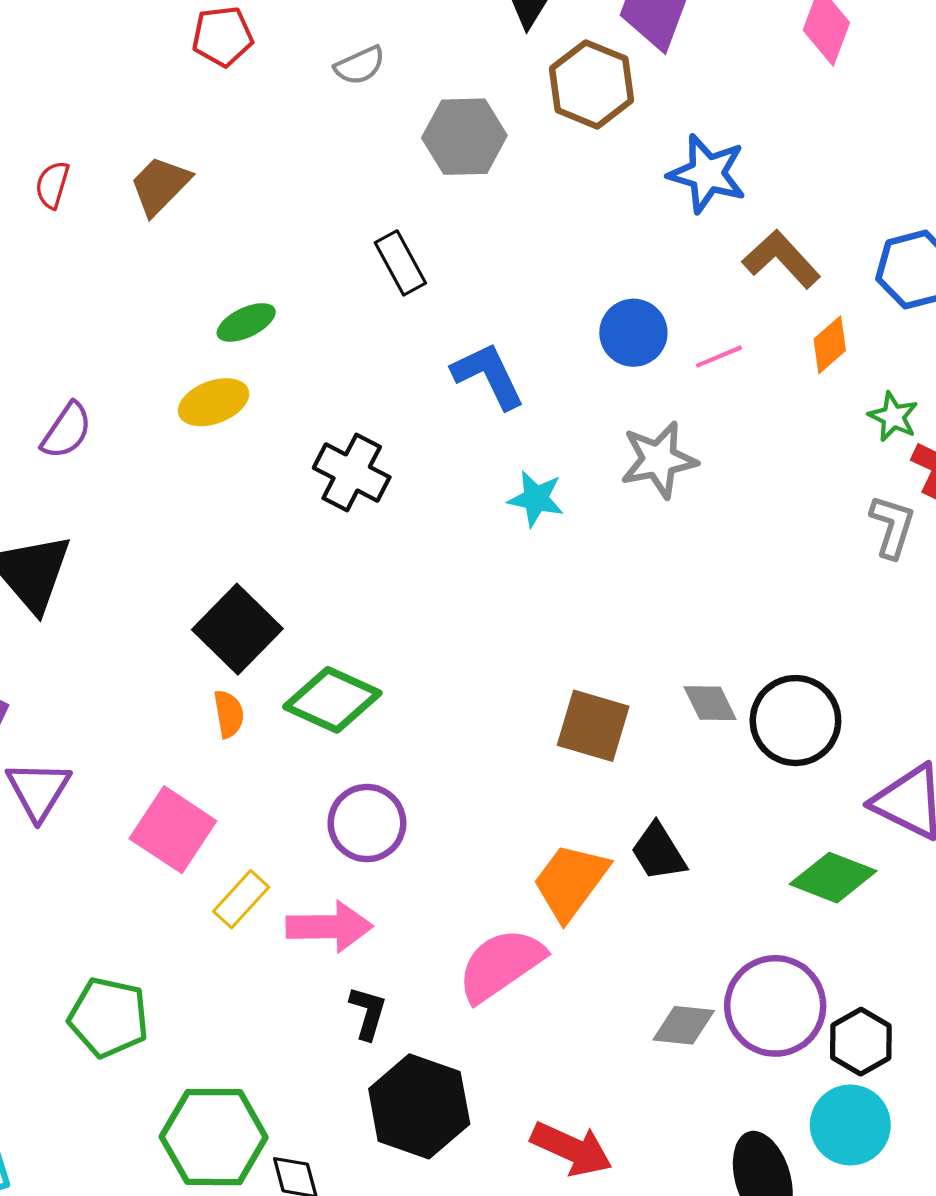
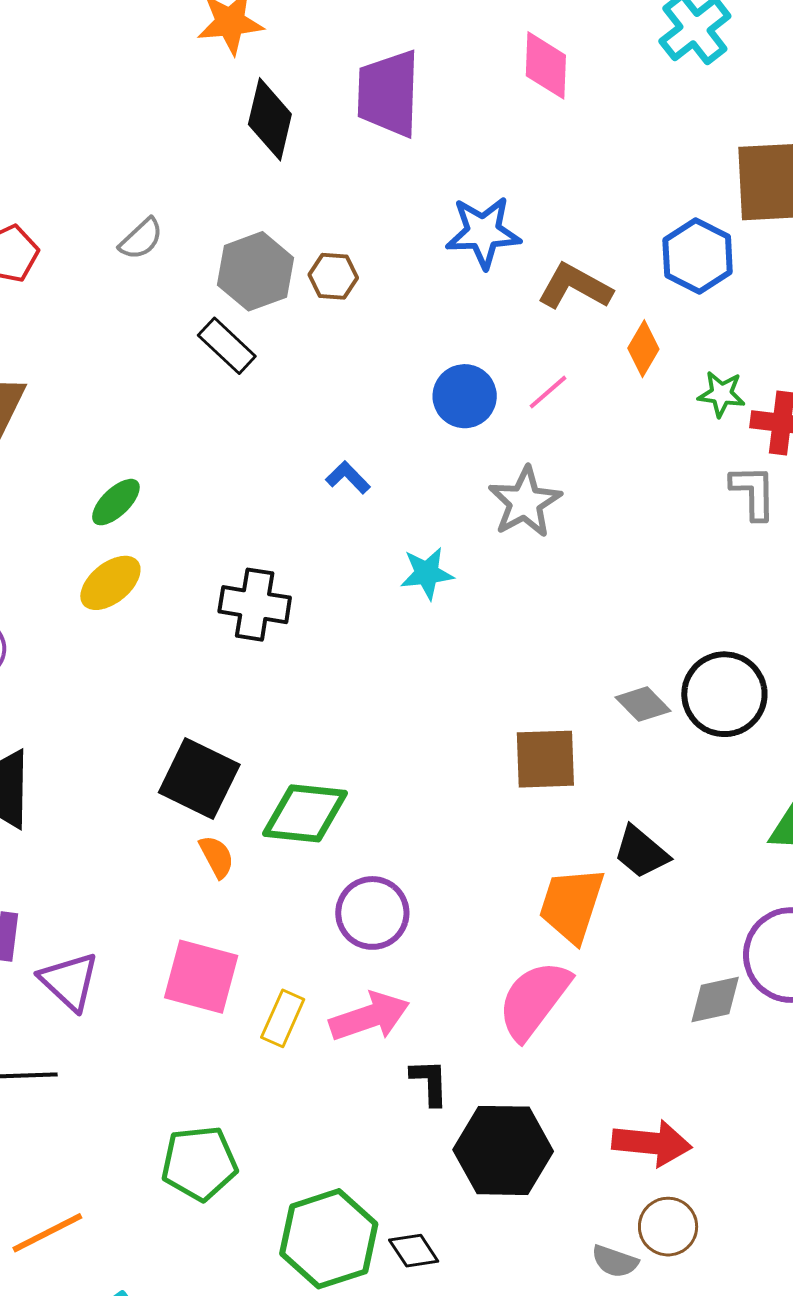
brown hexagon: (592, 84) -> (333, 276), moved, size x0.6
black rectangle: (400, 263) -> (227, 346), moved
blue L-shape: (488, 376) -> (348, 477), size x0.6

